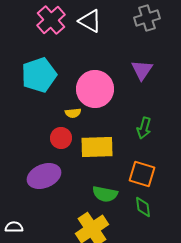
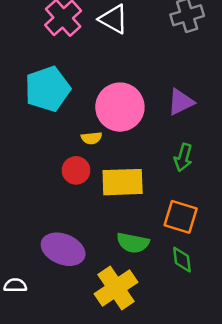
purple triangle: (142, 70) -> (181, 102), moved, turned 30
purple ellipse: (44, 176) -> (63, 249), moved, turned 44

